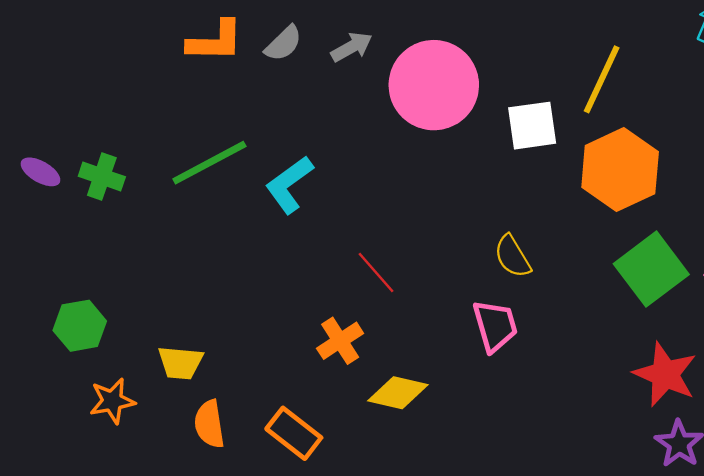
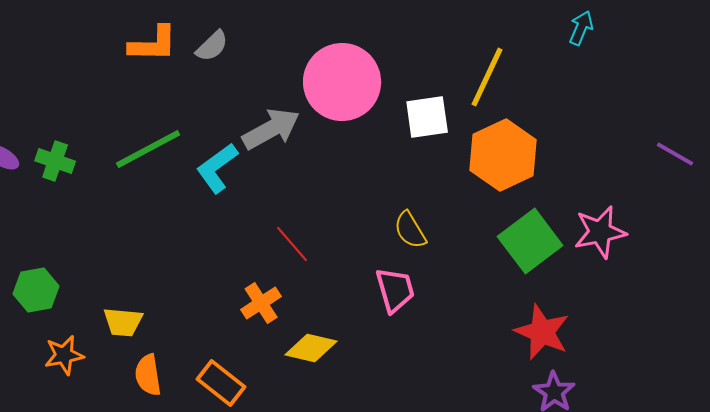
gray arrow: (352, 47) -> (271, 129), moved, size x1.6

